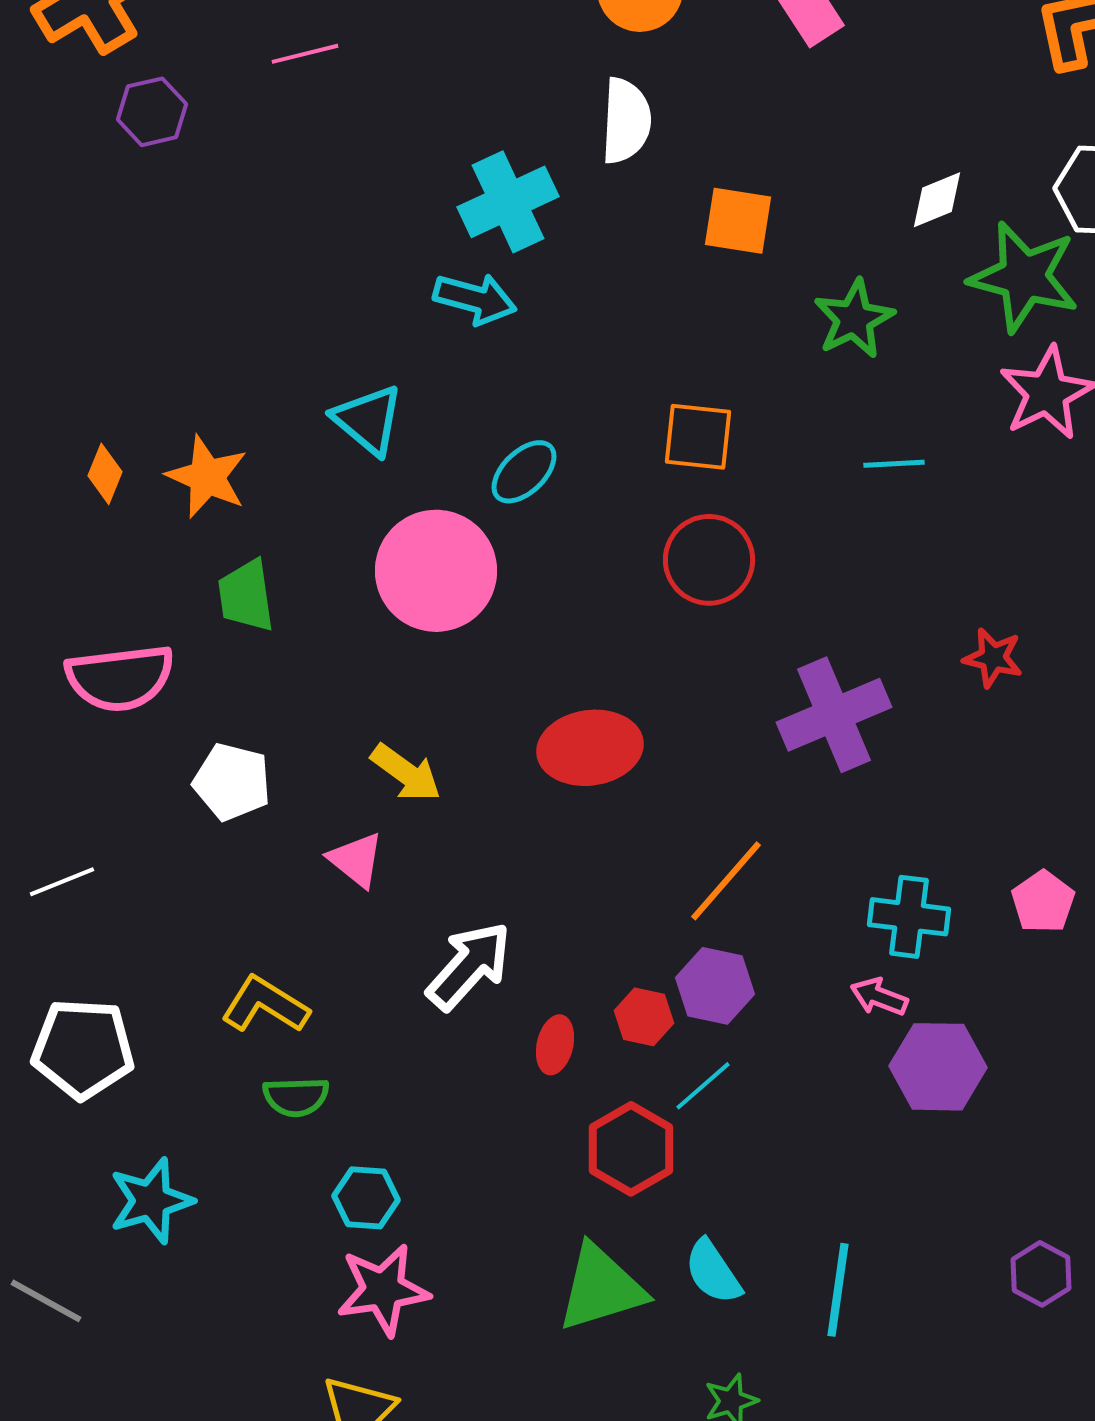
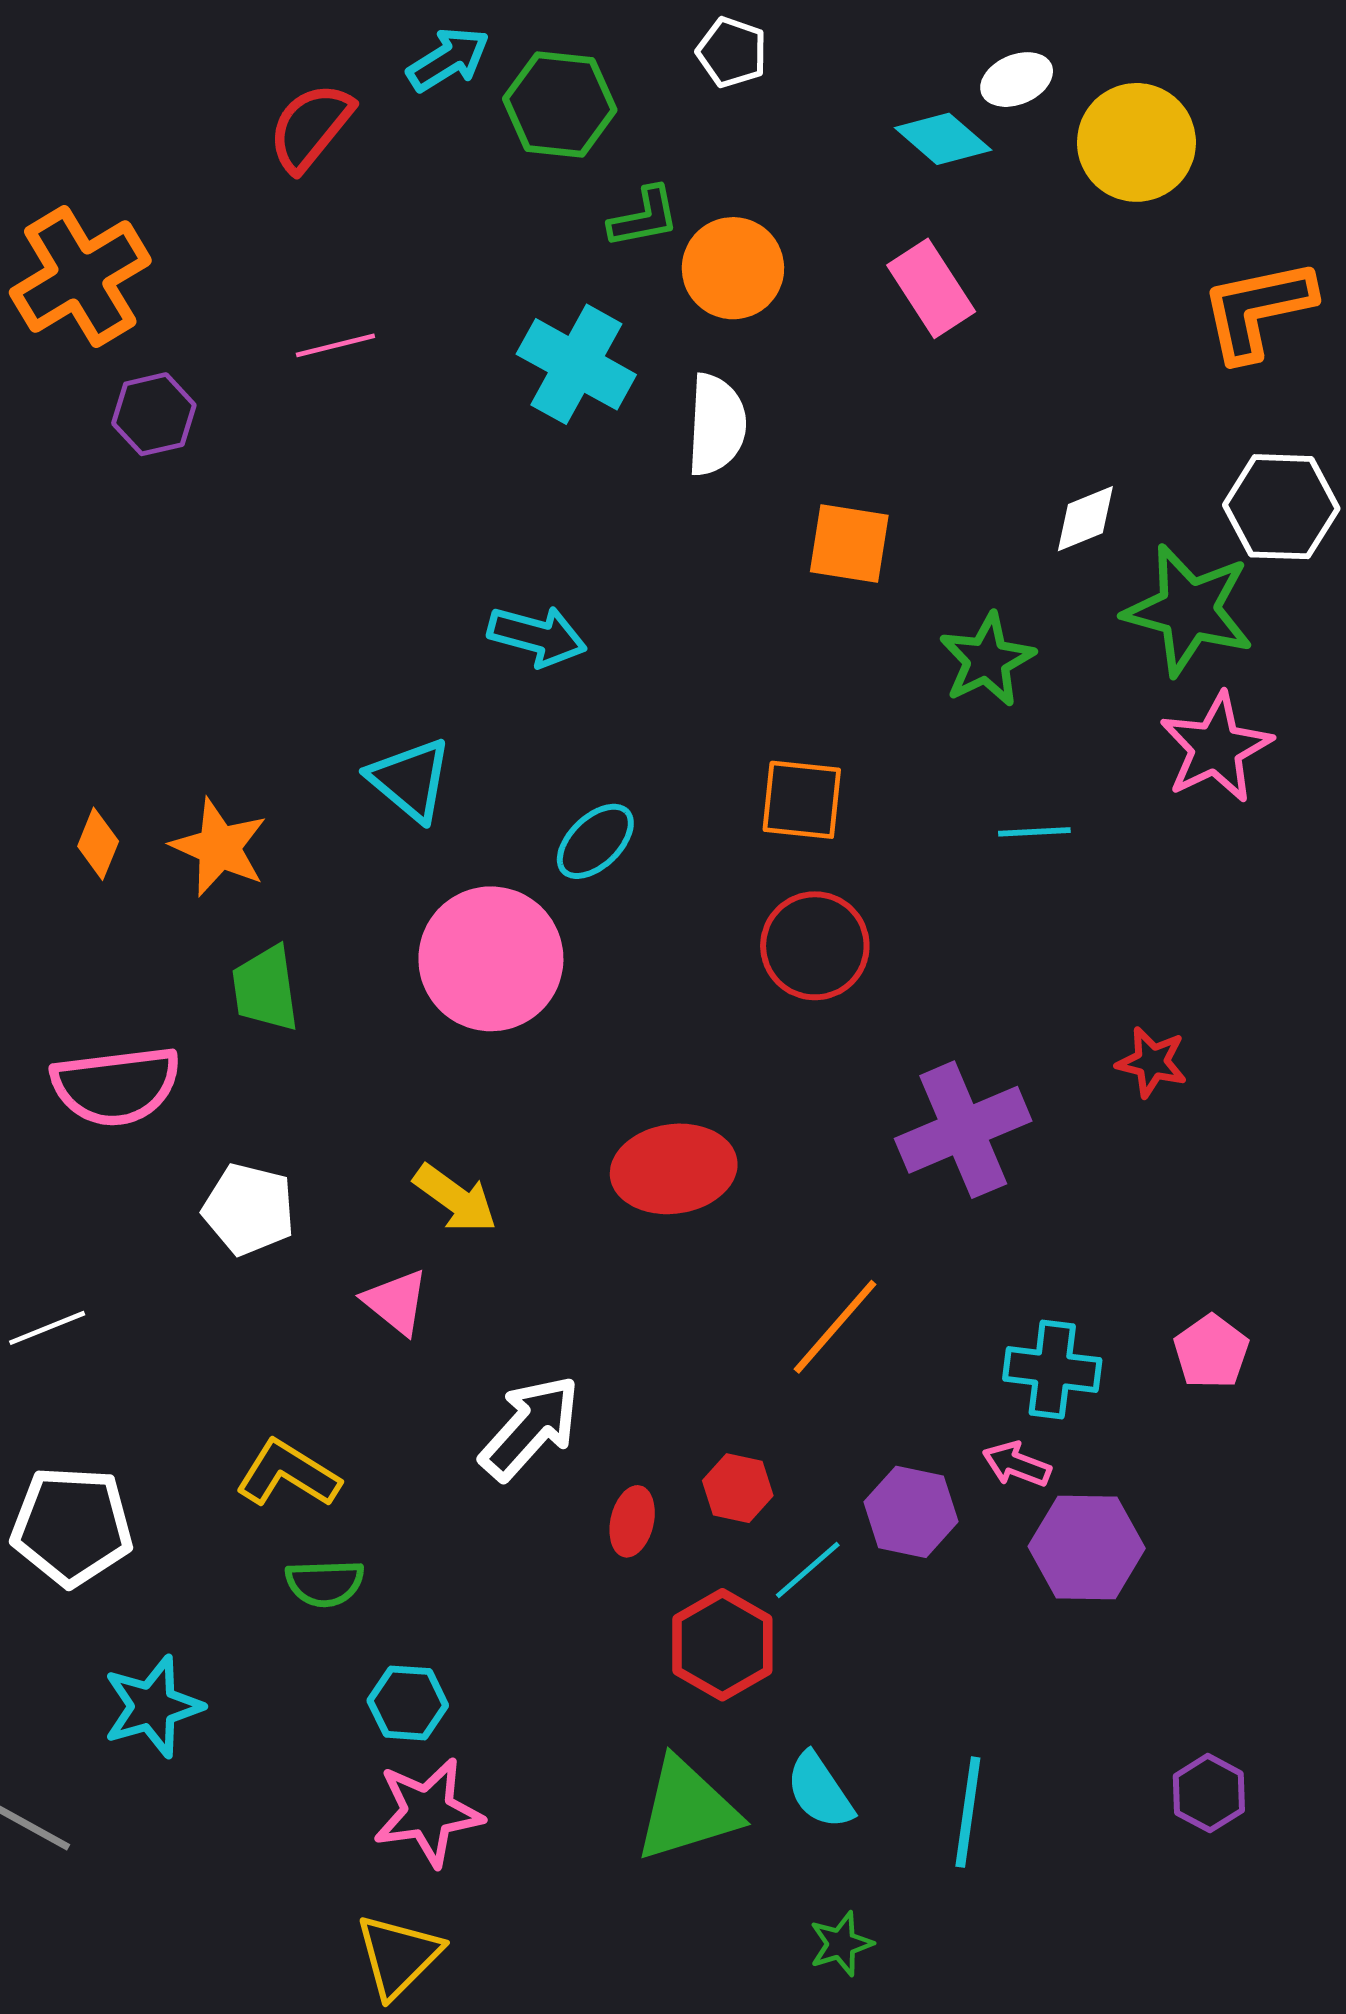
cyan cross: (508, 202) -> (576, 364), moved, turned -36
purple hexagon: (715, 986) -> (911, 1512), moved

